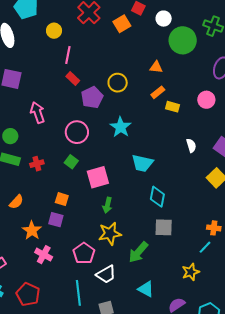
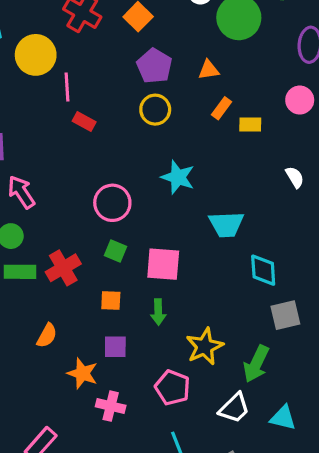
yellow circle: (54, 31) -> (36, 55), size x1.6
purple pentagon: (92, 97) -> (154, 66), moved
pink arrow: (38, 112) -> (21, 192), moved
red cross: (37, 164) -> (63, 268), size x1.5
pink square: (98, 177) -> (163, 264), turned 35
orange square: (62, 199) -> (111, 300), moved
green arrow: (107, 205) -> (158, 312), moved
white trapezoid: (106, 274) -> (234, 408), moved

